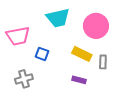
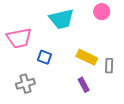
pink circle: (96, 26) -> (102, 12), moved, size x0.6
purple rectangle: (79, 80) -> (84, 85), turned 48

